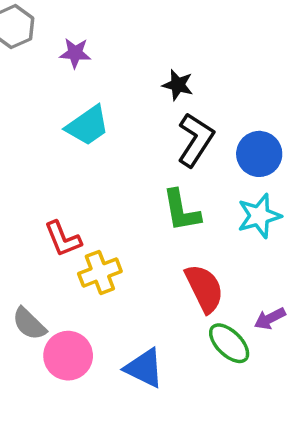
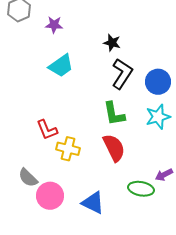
yellow cross: (100, 272) -> (68, 149), turned 35
red semicircle: (204, 288) -> (114, 148), moved
green ellipse: (229, 343) -> (141, 189), turned -35

